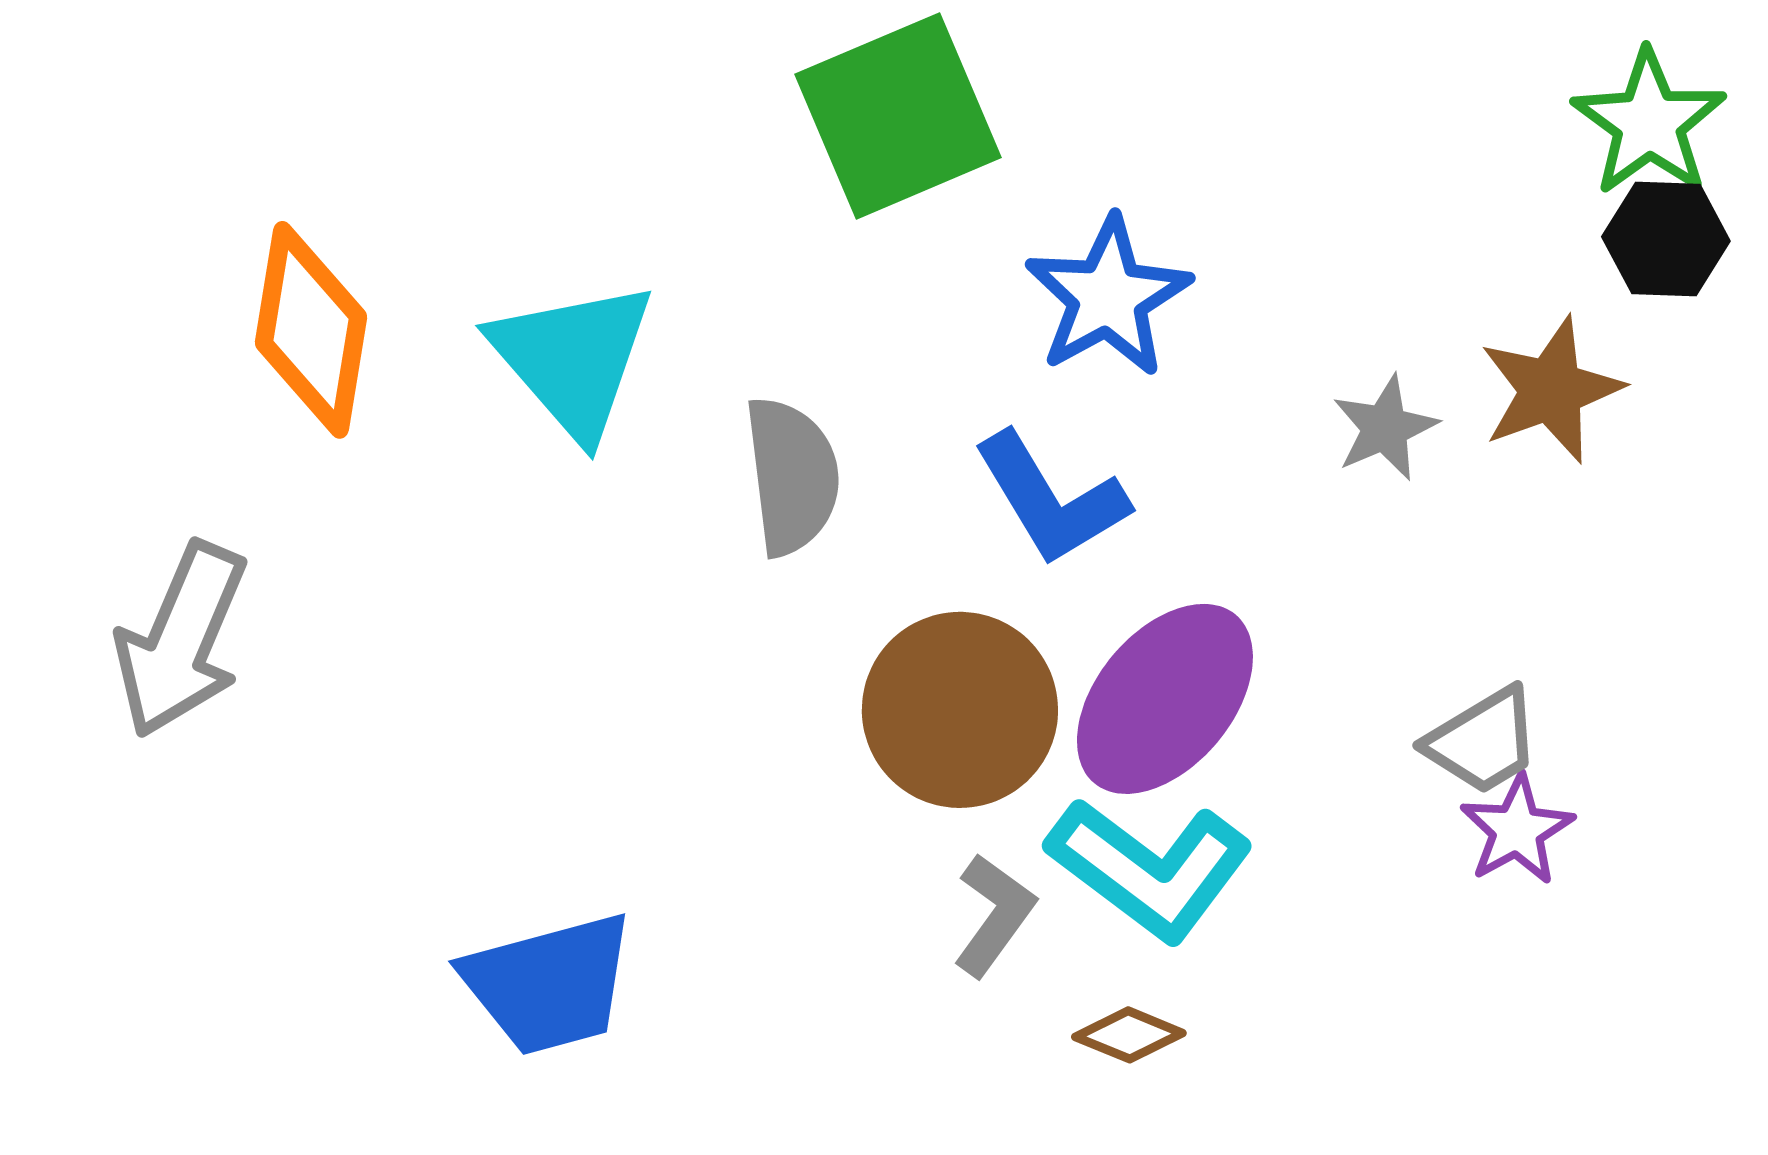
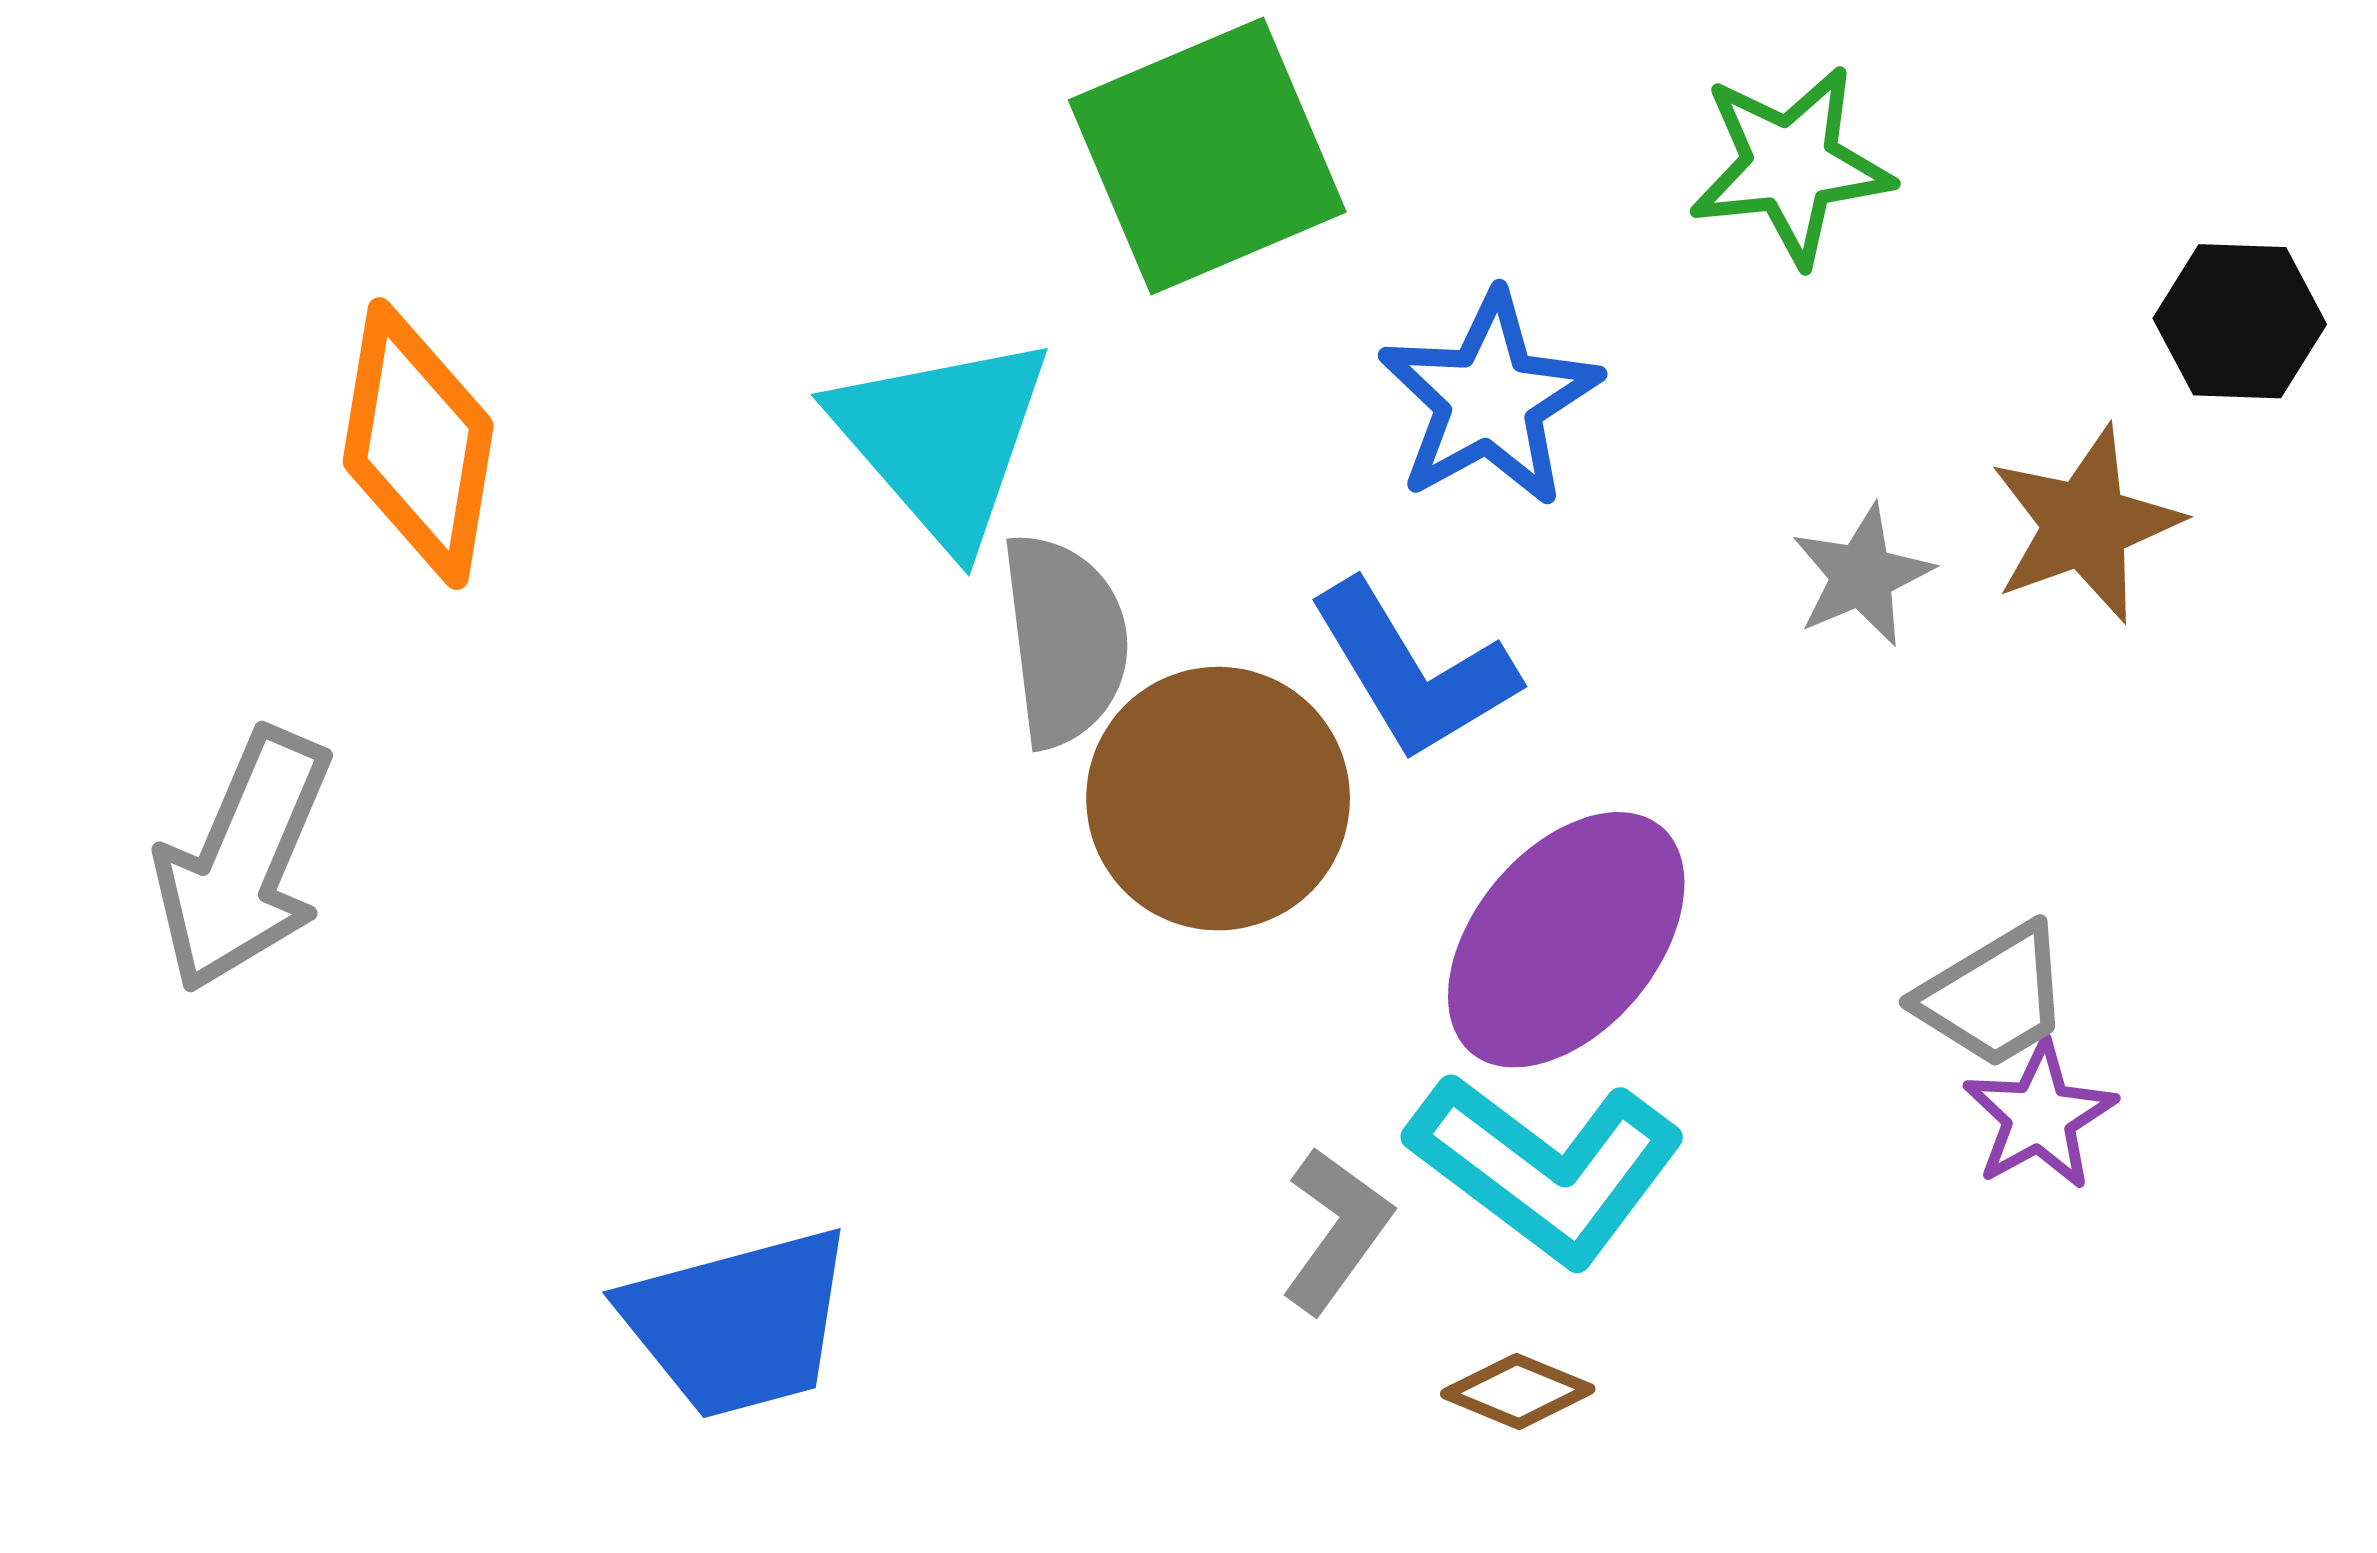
green star: (1649, 123) -> (1791, 165), moved, turned 30
cyan triangle: (573, 359) -> (942, 440), moved
brown circle: (960, 710) -> (1218, 799), moved

